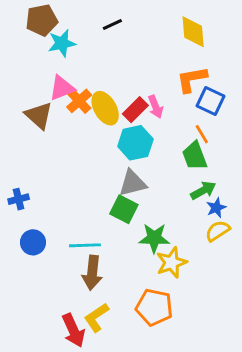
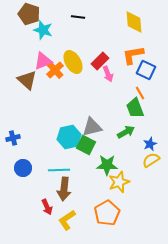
brown pentagon: (42, 20) -> (29, 14), turned 30
black line: (112, 25) -> (78, 17), turned 32
cyan star: (62, 43) -> (43, 30), turned 30
yellow ellipse: (105, 108) -> (73, 62), moved
red rectangle: (135, 110) -> (100, 61), moved
cyan hexagon: (135, 143) -> (69, 137), moved
green arrow: (203, 190) -> (126, 132), moved
orange pentagon: (154, 307) -> (107, 213), turned 30
red arrow: (73, 330) -> (47, 207), moved, size x0.7

